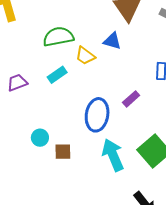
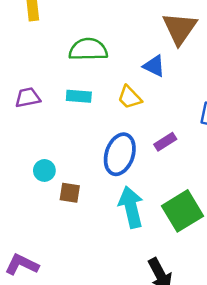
yellow trapezoid: (85, 56) -> (130, 97), moved
cyan rectangle: (57, 75) -> (79, 96), turned 30

